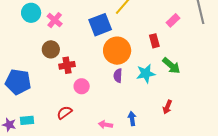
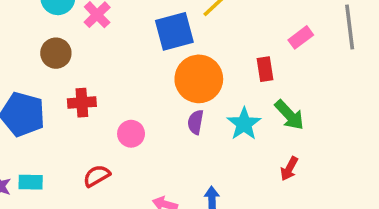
brown circle: (51, 49) -> (56, 53), moved
red cross: (67, 65) -> (82, 103), moved
cyan star: (146, 74) -> (244, 124), turned -30
red arrow: (167, 107) -> (289, 169), moved

